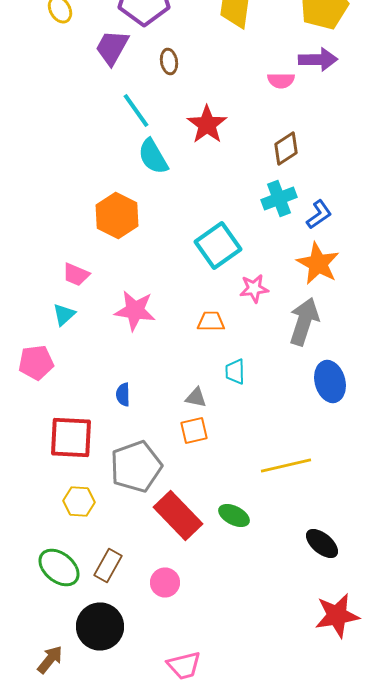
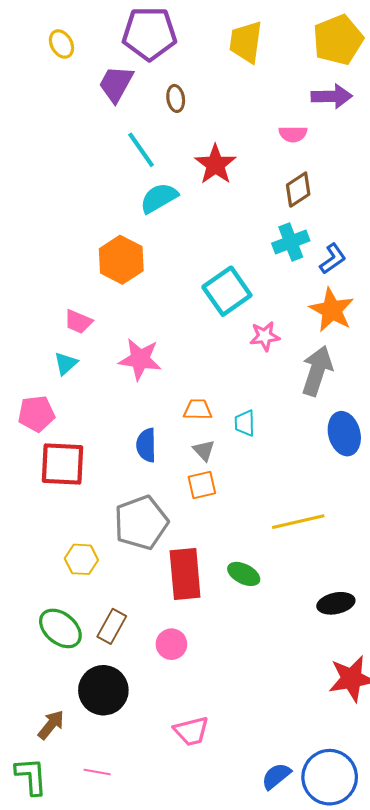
pink semicircle: (281, 80) -> (293, 134), moved
cyan semicircle: (153, 156) -> (159, 198), turned 90
orange trapezoid: (211, 322) -> (198, 410), moved
blue semicircle: (123, 394) -> (146, 445), moved, size x1.4
gray triangle: (196, 398) -> (204, 450), turned 35
red square: (71, 438) -> (63, 464), moved
red rectangle: (178, 516) -> (185, 574), turned 39
black ellipse: (322, 544) -> (336, 603), turned -52

